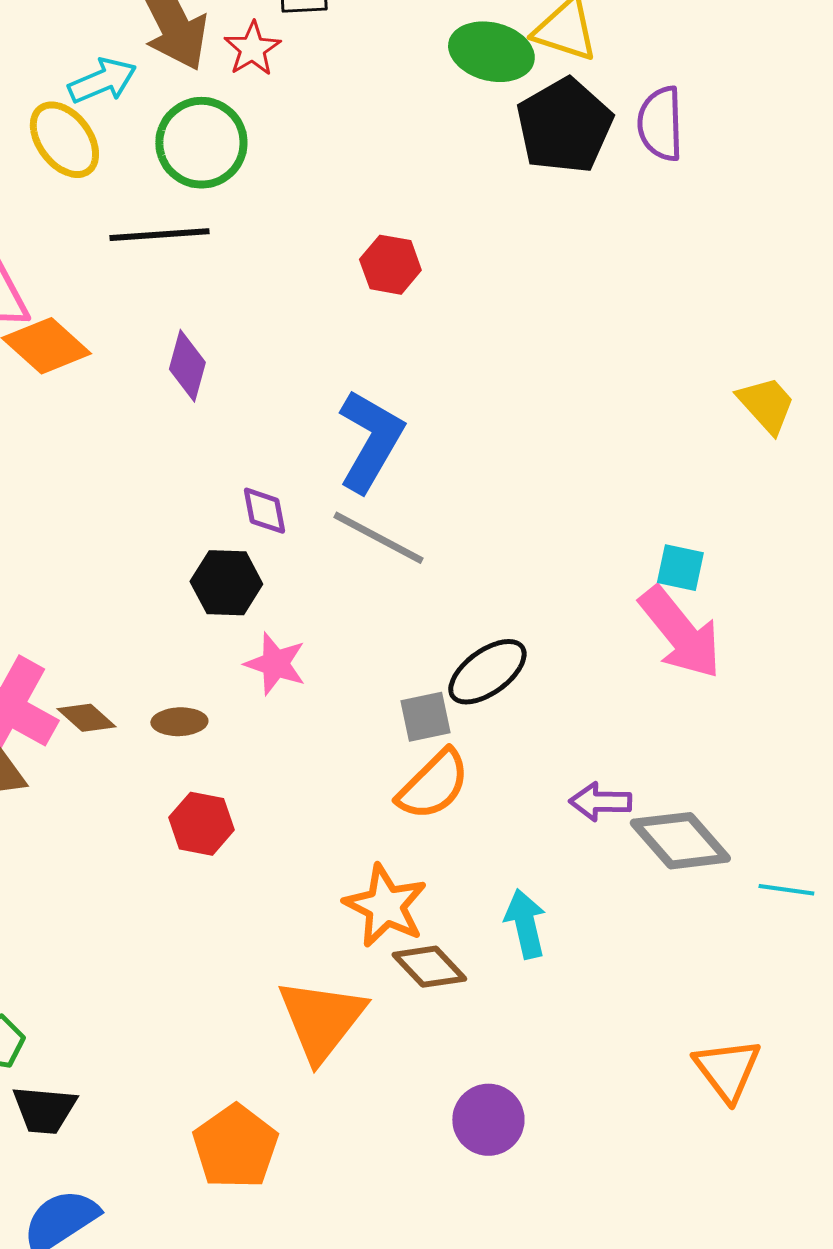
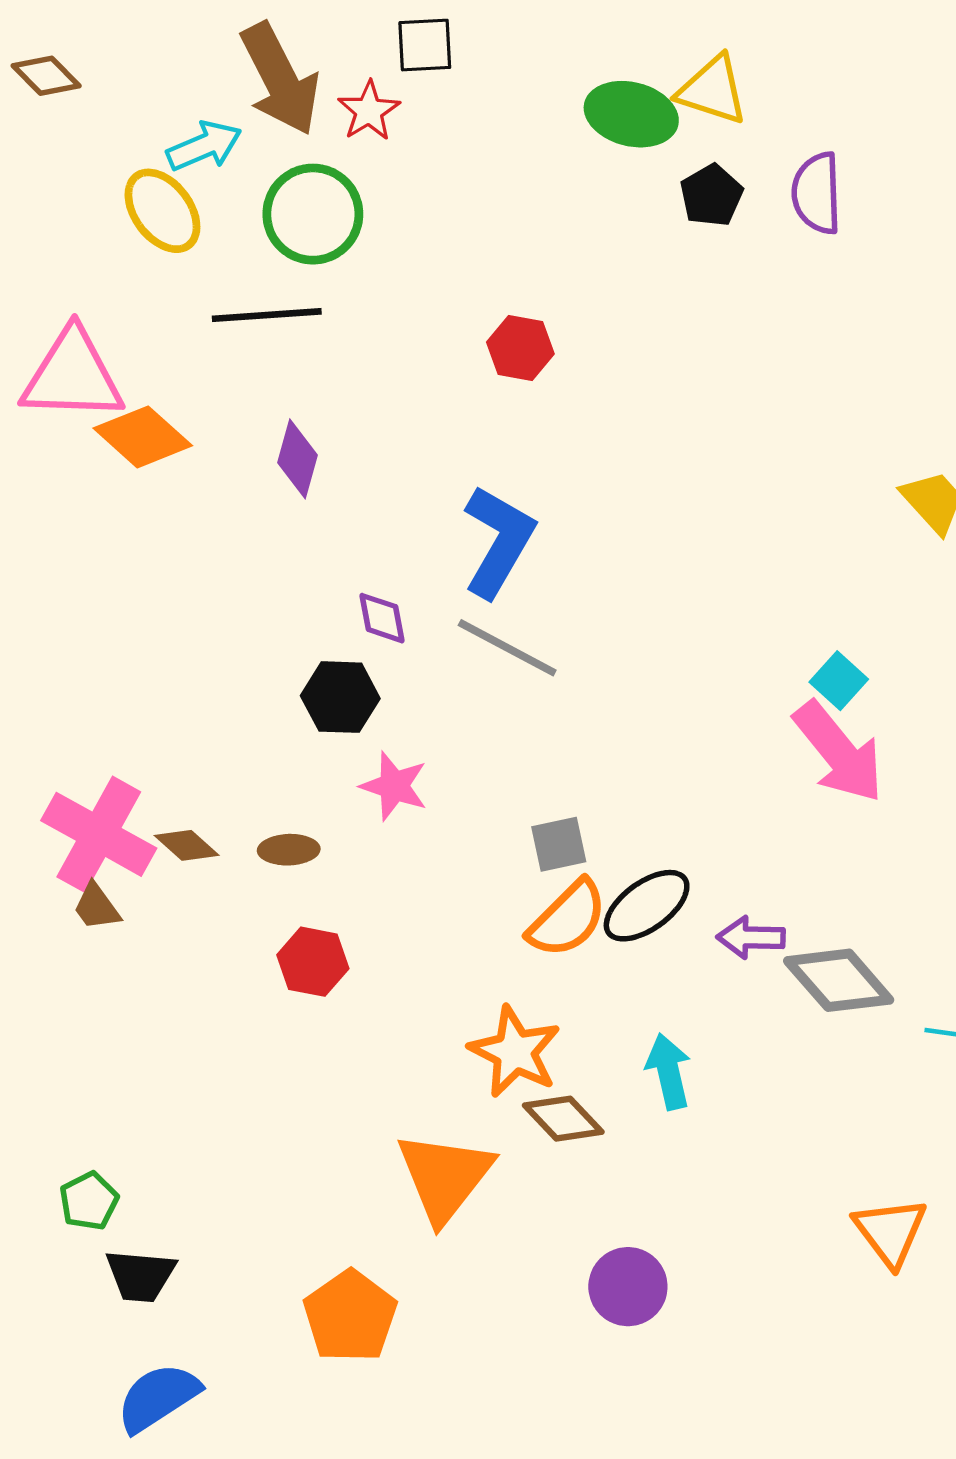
black pentagon: (564, 126) -> (711, 195), size x0.6
cyan square: (680, 568) -> (839, 681), turned 30
black ellipse: (487, 672) -> (647, 906), moved

